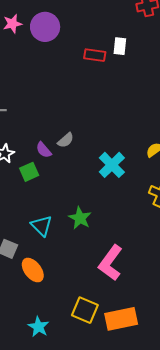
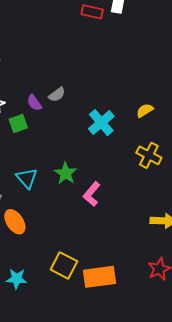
pink L-shape: (110, 263) -> (92, 194), moved, size x0.7
cyan star: (39, 327) -> (17, 279), turned -30

